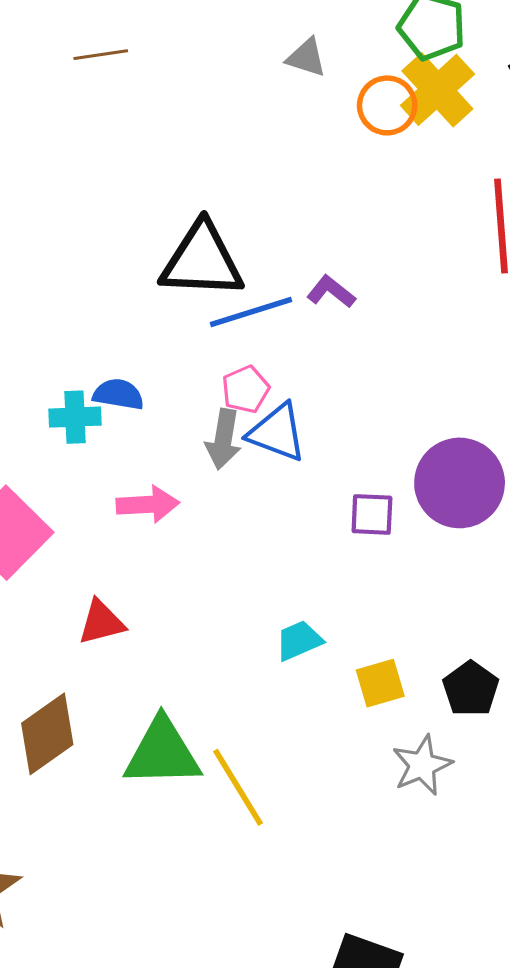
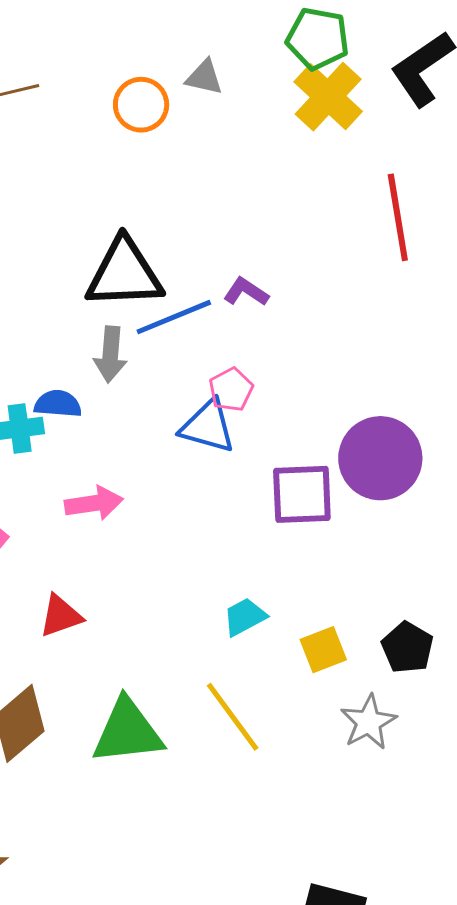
orange circle: (387, 105) -> (141, 105), moved
pink pentagon: (246, 389) -> (231, 390), moved
gray arrow: (223, 439) -> (110, 354), moved
purple square: (372, 514) -> (302, 494), size x1.5
yellow line: (238, 787) -> (233, 717), moved

